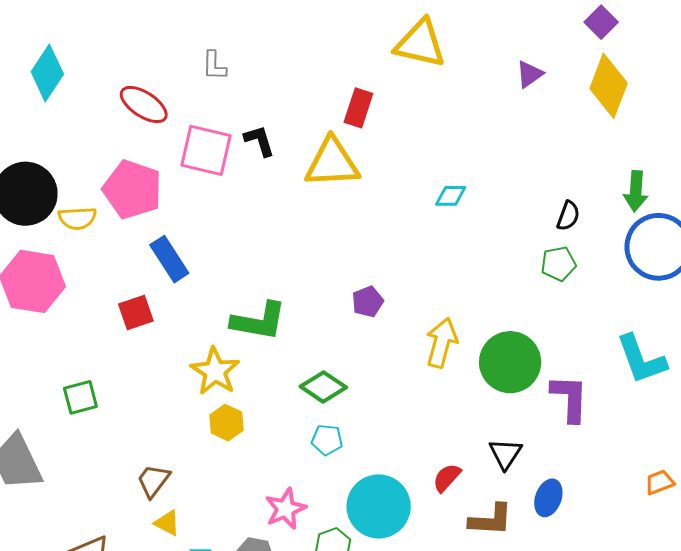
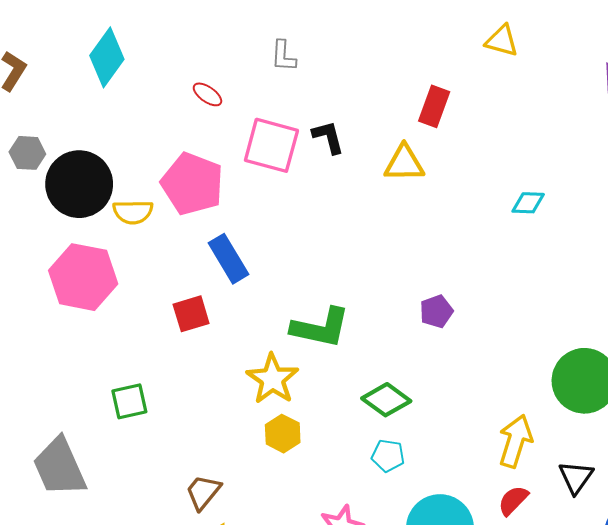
yellow triangle: (420, 44) -> (502, 41), size x0.6
red ellipse: (144, 104) -> (207, 94), size x0.6
yellow triangle: (332, 163) -> (404, 163), size x0.7
yellow arrow: (442, 343) -> (516, 441), moved

